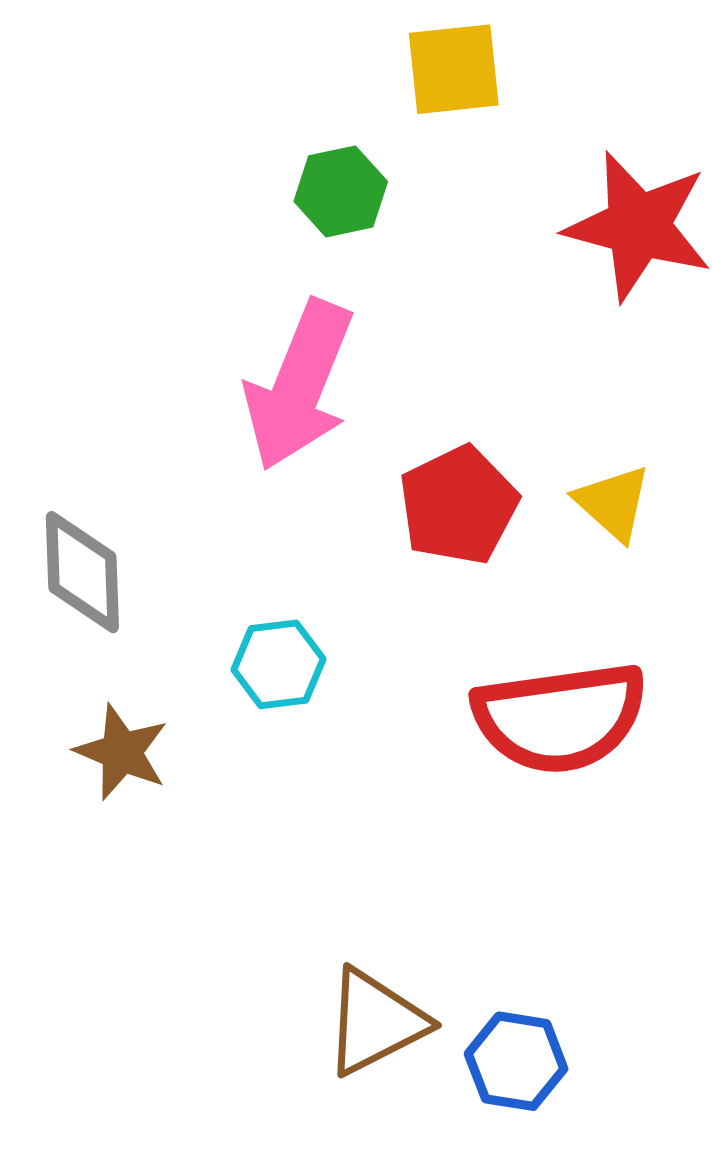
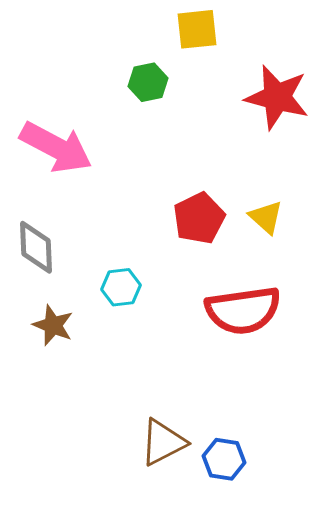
pink arrow: (299, 385) -> (56, 147), moved, turned -84

